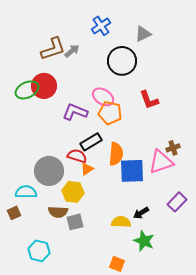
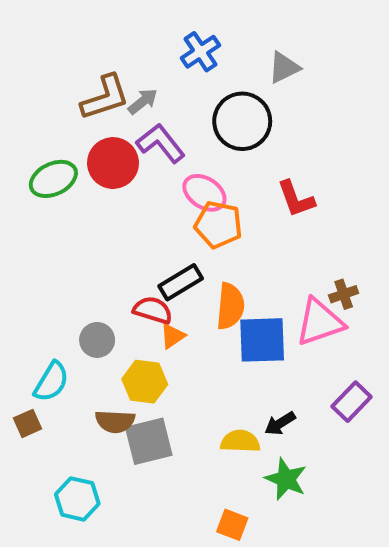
red circle: (44, 86) -> (113, 163), moved
purple L-shape: (75, 112) -> (161, 143), moved, turned 30
gray circle: (49, 171) -> (97, 340), size x0.6
cyan semicircle: (26, 192) -> (51, 382), turned 120
gray square: (75, 222) -> (149, 441), size x1.4

